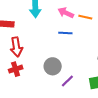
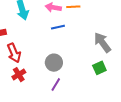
purple line: (67, 81) -> (56, 84), moved

